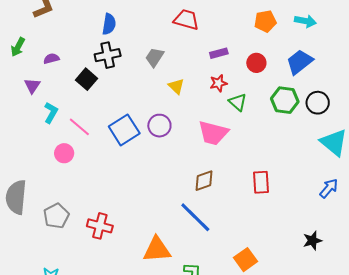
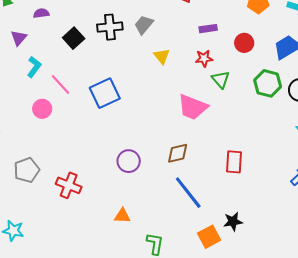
black cross: (108, 55) -> (110, 27), moved
purple circle: (159, 126) -> (129, 161), moved
blue line: (195, 217) -> (188, 193), moved
black star: (312, 241) -> (233, 222), moved
orange triangle: (157, 250) -> (122, 216), size x0.6

